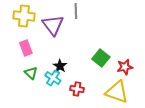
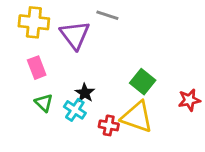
gray line: (76, 11) -> (107, 15), turned -70
red star: (125, 67) -> (189, 100), moved
yellow triangle: (117, 92) -> (137, 117), moved

